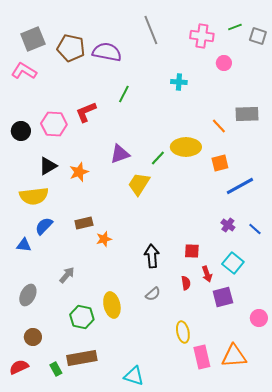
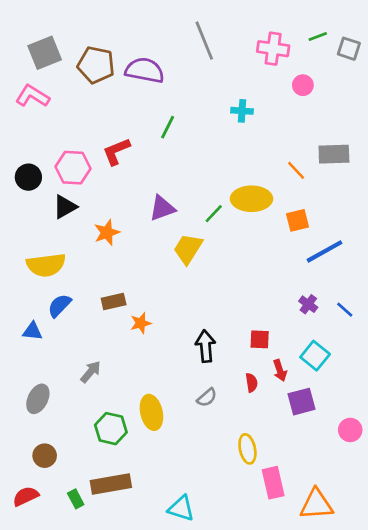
black triangle: (48, 166) -> (65, 207), moved
orange triangle: (234, 356) -> (316, 504), moved

